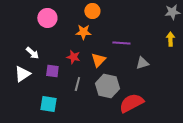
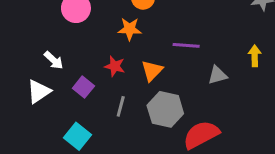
yellow arrow: (170, 39) -> (255, 56), moved
purple square: (52, 71) -> (83, 87), turned 32
cyan square: (48, 104) -> (77, 136), turned 30

